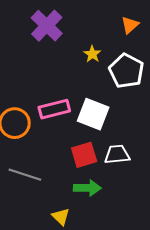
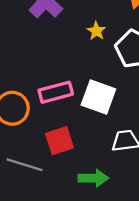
red square: (84, 155) -> (59, 141), moved

